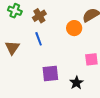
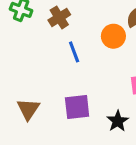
blue line: (39, 39) -> (74, 52), moved
brown triangle: (12, 48) -> (28, 109), moved

